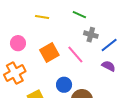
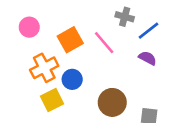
orange cross: (15, 73) -> (44, 68), moved
blue circle: (64, 85) -> (72, 79), moved

